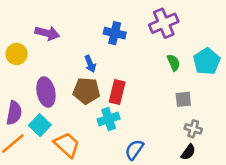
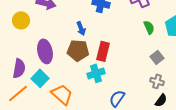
gray square: (183, 99) -> (157, 57), turned -32
gray cross: (193, 129) -> (157, 81), moved

